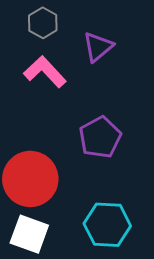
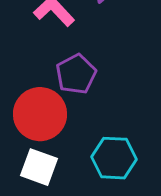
purple pentagon: (100, 137) -> (76, 74), moved

